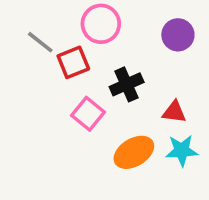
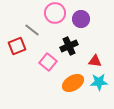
purple circle: (178, 35) -> (81, 19), moved
gray line: (40, 42) -> (32, 30), moved
red square: (73, 62) -> (17, 46), moved

